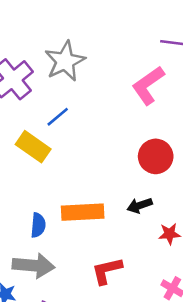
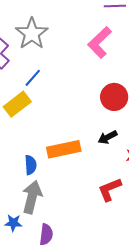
yellow rectangle: (33, 147) -> (17, 104), turned -64
gray arrow: (34, 266) -> (32, 197), turned -72
red L-shape: (107, 271) -> (110, 189), moved

